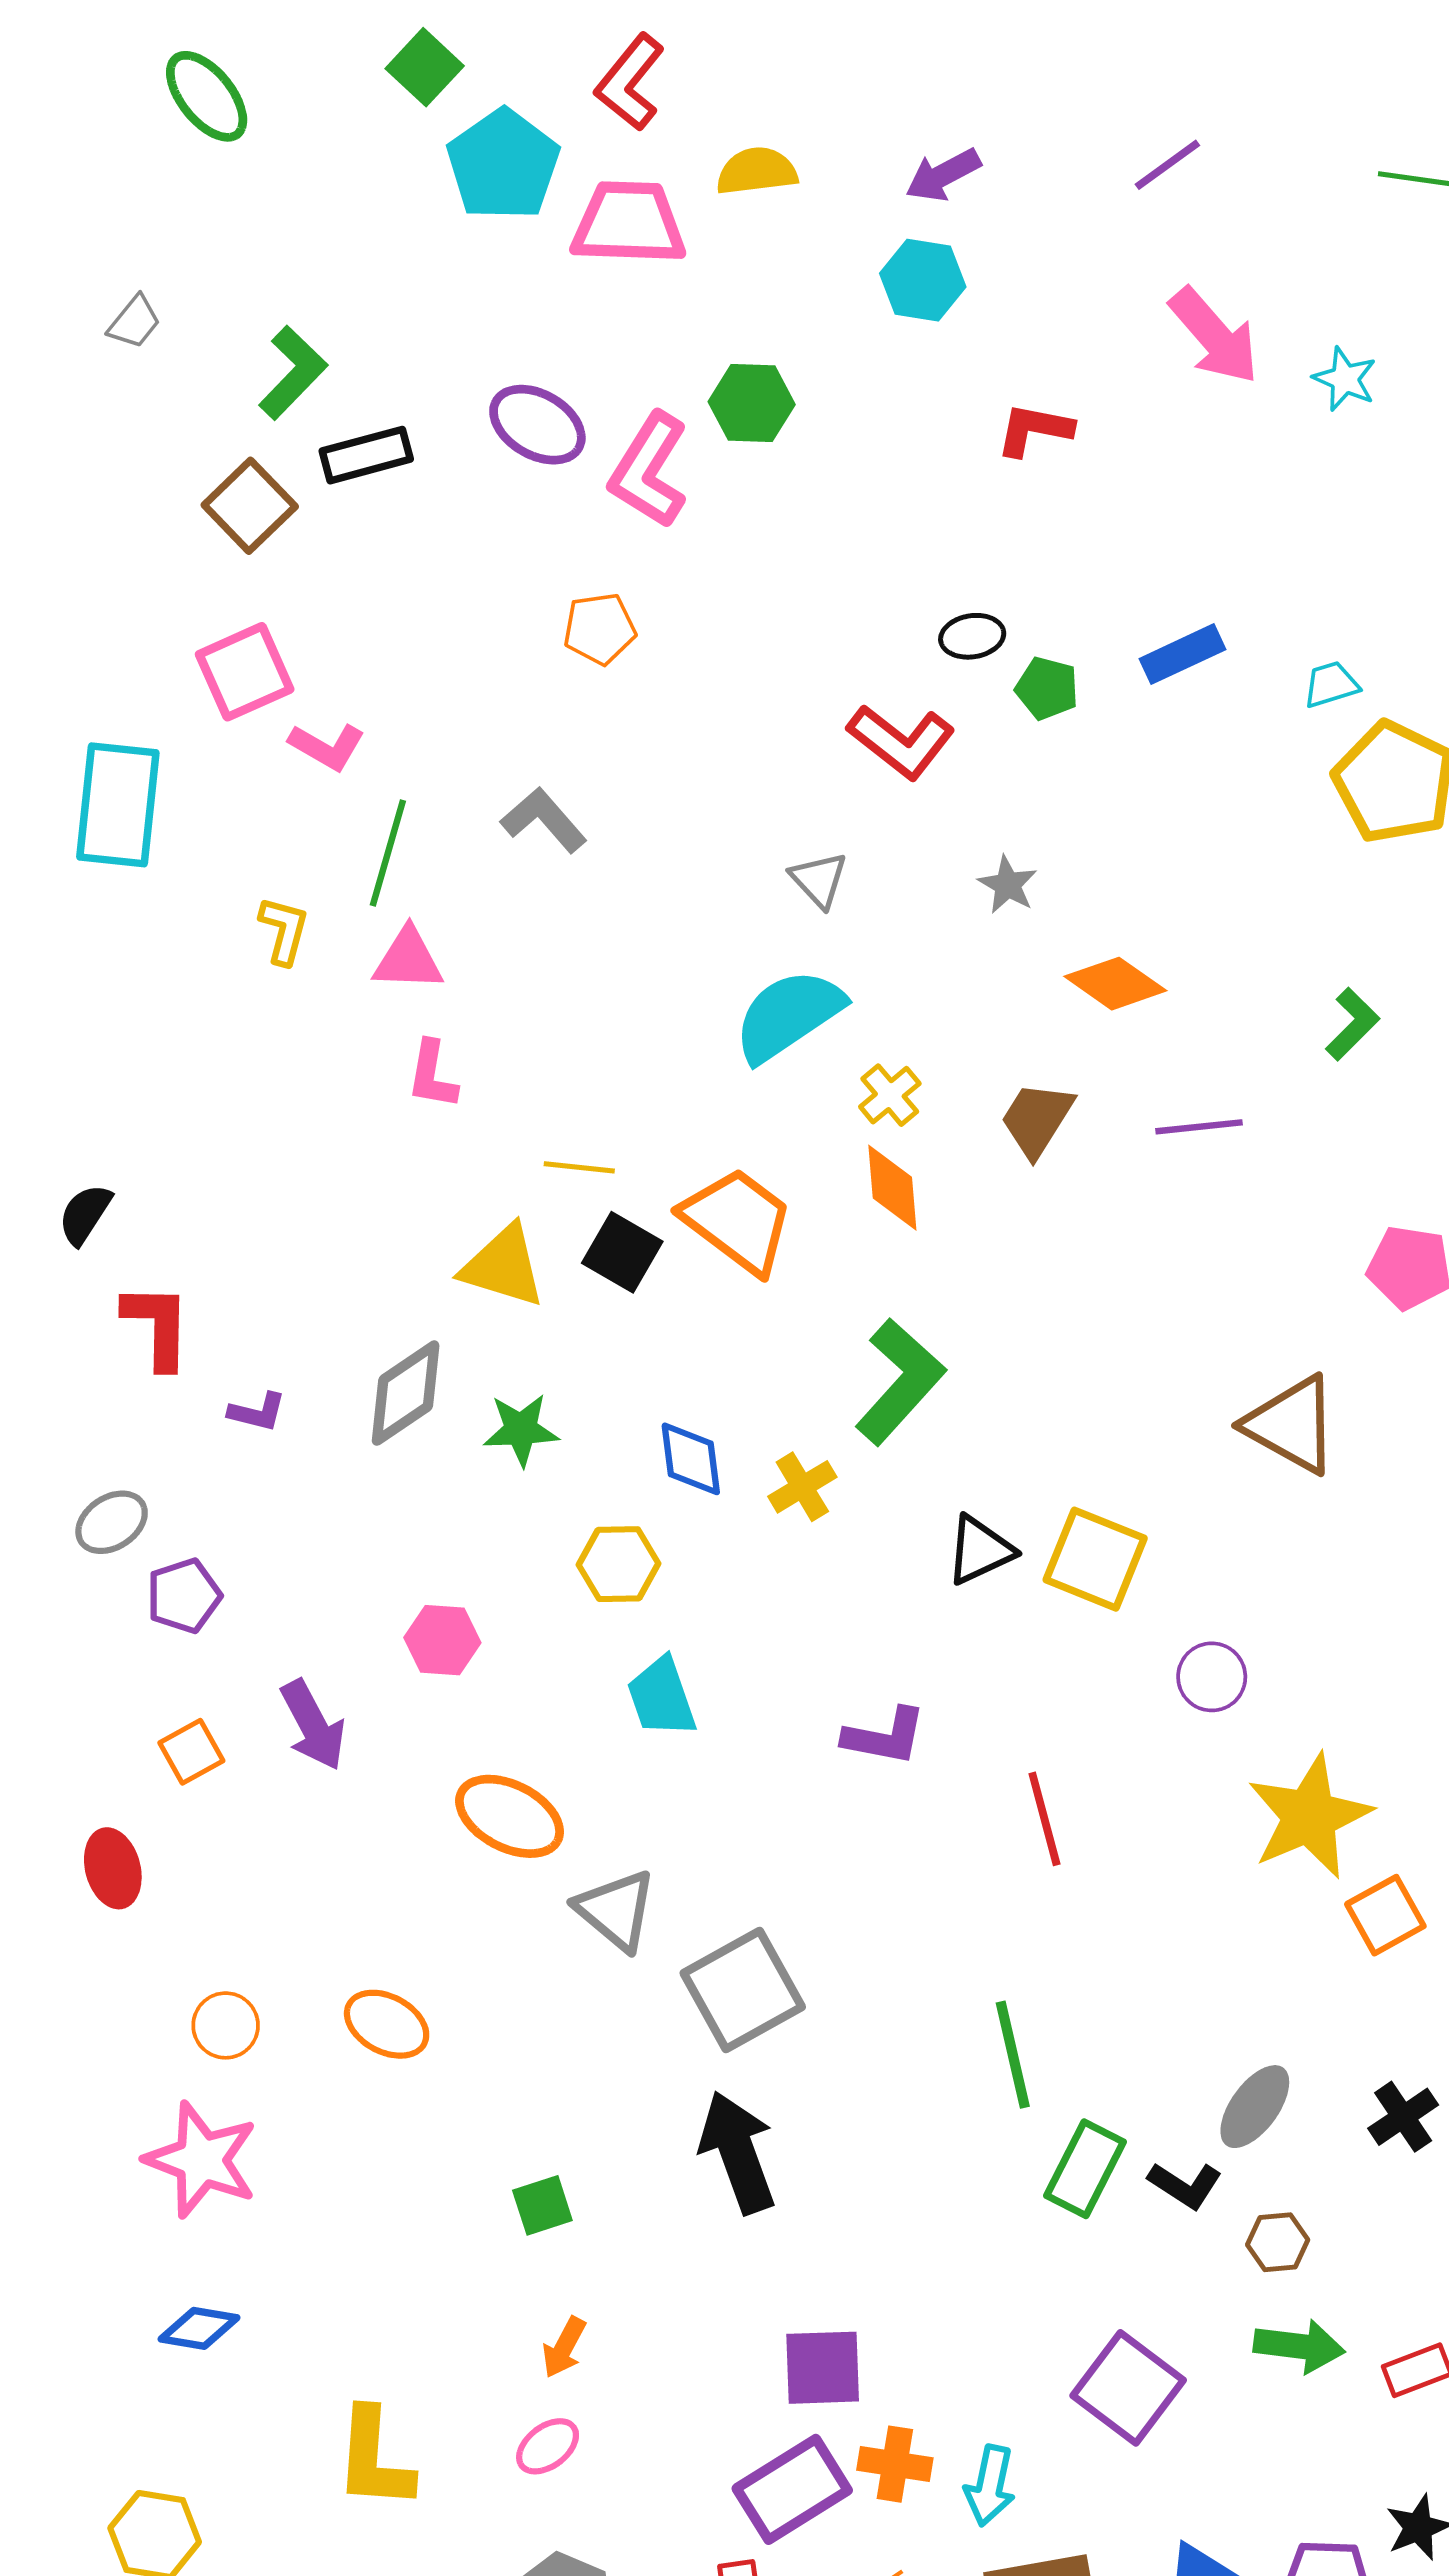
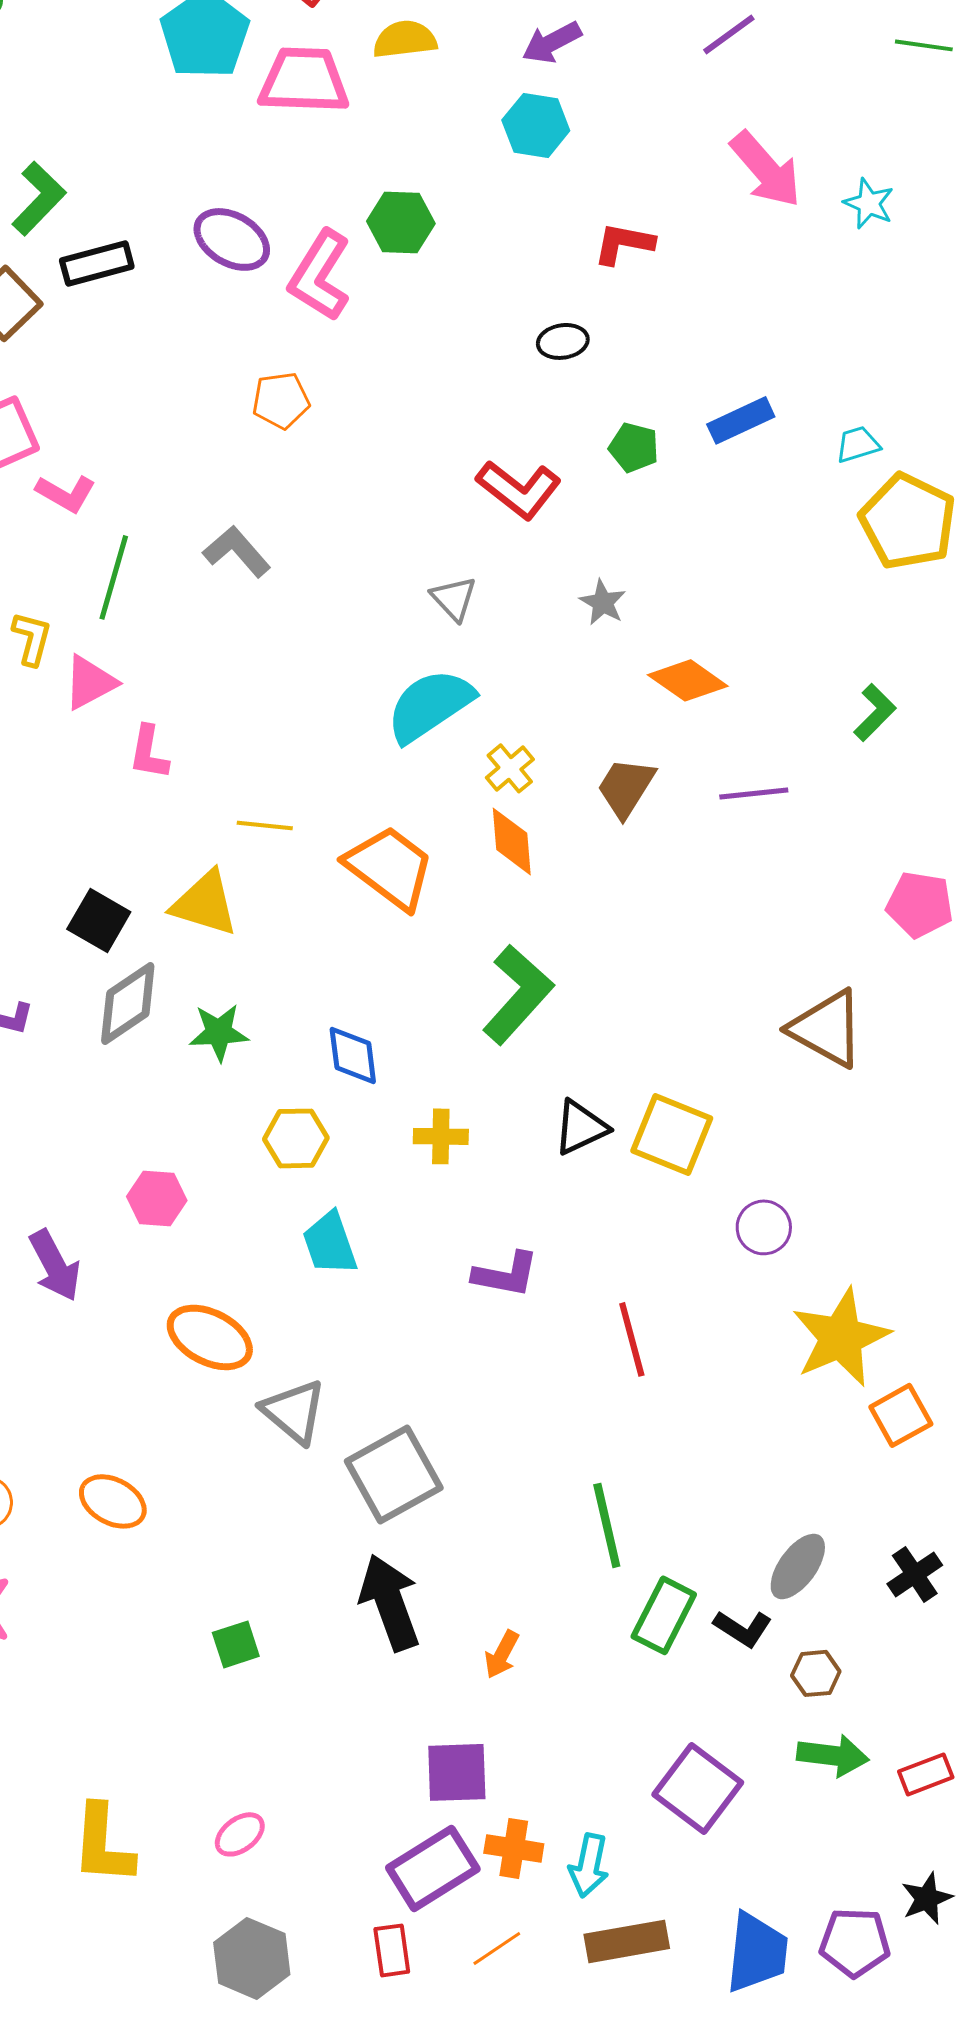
black ellipse: (972, 636) -> (563, 341), moved
pink triangle: (408, 960) -> (90, 682), moved, turned -30
black square: (622, 1252) -> (99, 920), moved
yellow cross: (802, 1487) -> (441, 1136), moved, turned 32
orange arrow: (564, 2347) -> (502, 1654), moved

